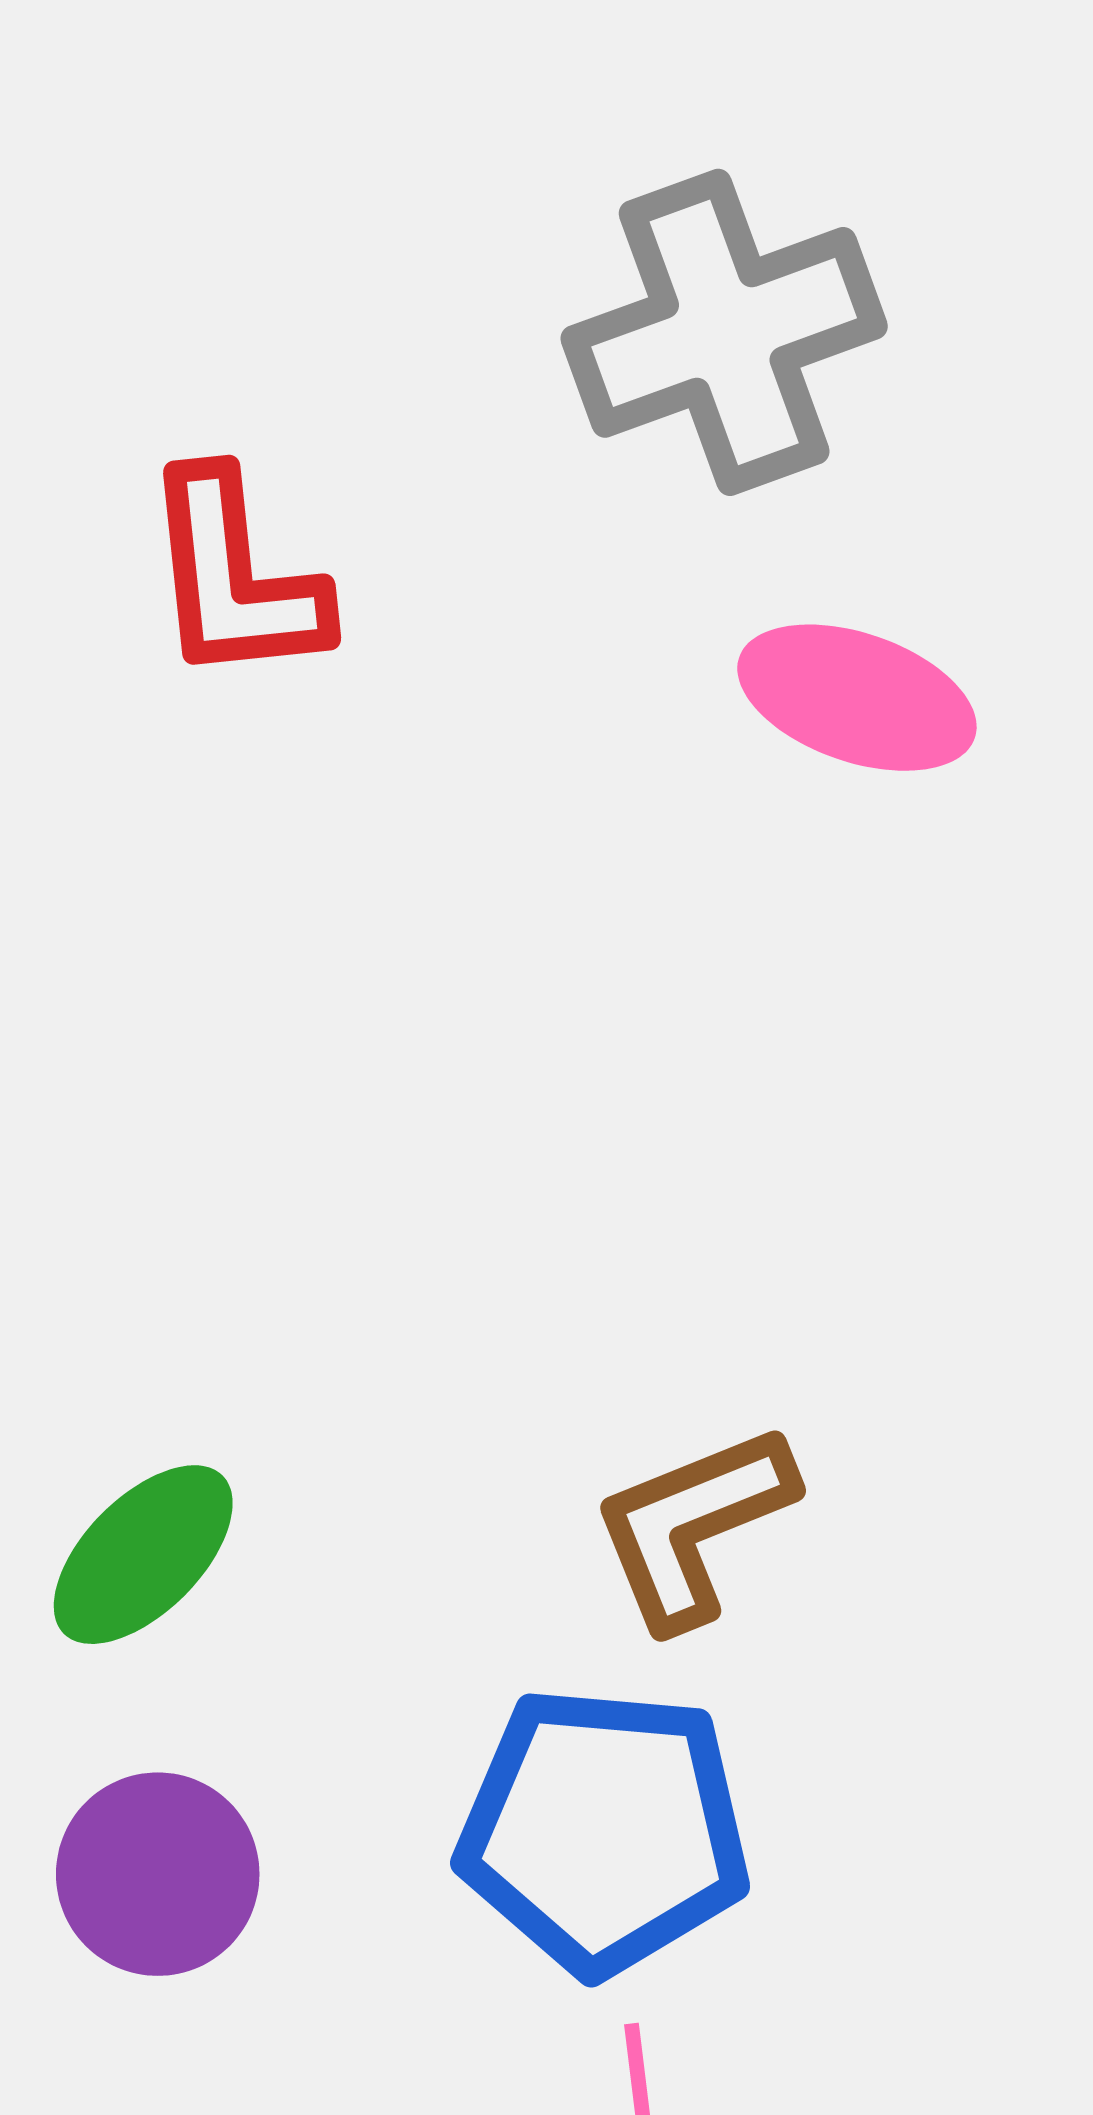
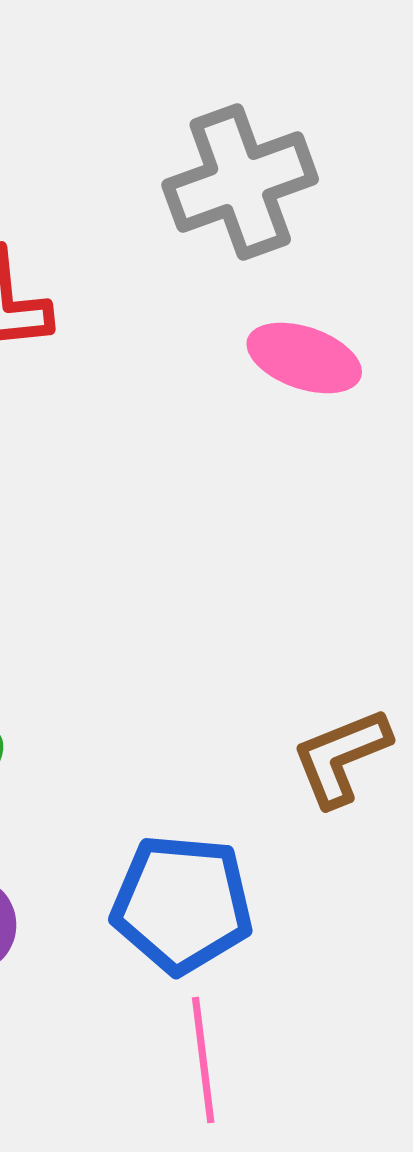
brown L-shape: (693, 1526) -> (341, 757), moved

